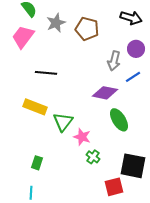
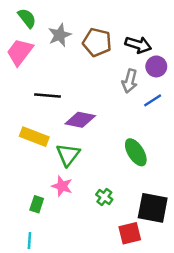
black arrow: (131, 18) -> (138, 45), moved
purple diamond: (105, 93) -> (80, 120), moved
pink star: (82, 137) -> (62, 186), moved

